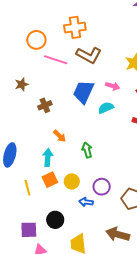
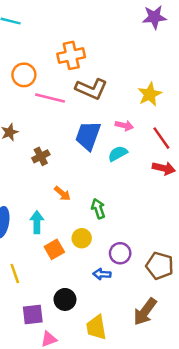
cyan arrow: (48, 157) -> (37, 222), moved
yellow circle: (72, 181) -> (82, 238), moved
yellow line: (27, 188) -> (15, 274), moved
brown arrow: (118, 234) -> (145, 312), turned -65

